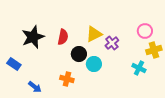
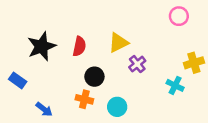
pink circle: (145, 31) -> (179, 16), moved
purple cross: (112, 43) -> (137, 64), moved
black circle: (79, 54) -> (94, 77), moved
cyan circle: (94, 64) -> (117, 107), moved

